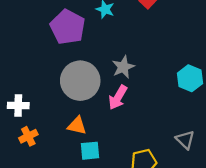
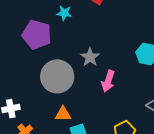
pink arrow: (118, 97) -> (108, 81), moved

